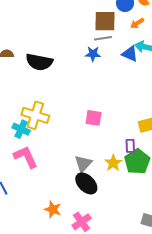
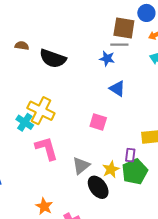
blue triangle: (130, 54) -> (117, 89), moved
pink L-shape: (26, 157) -> (46, 148), moved
black ellipse: (86, 183) -> (98, 187), moved

